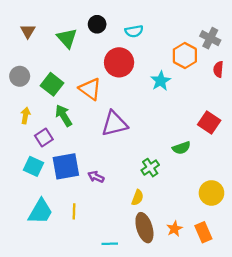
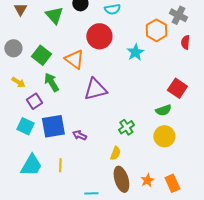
yellow arrow: (25, 116) -> (18, 82), turned 112
green semicircle: (181, 148) -> (163, 110), moved
yellow circle: (211, 193) -> (164, 136), moved

